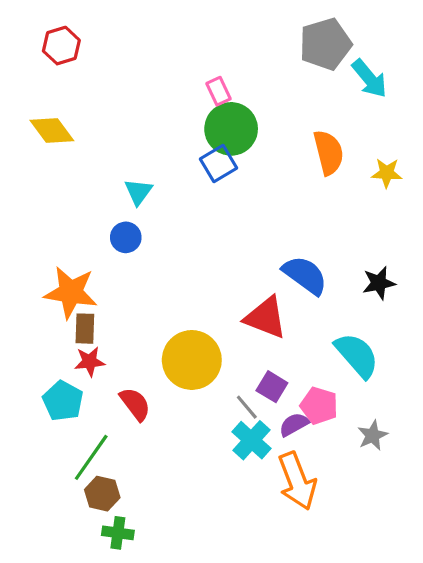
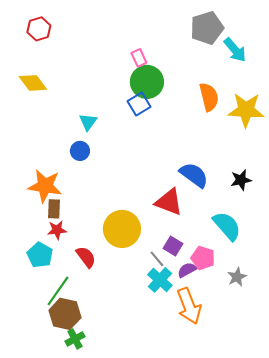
yellow star: (387, 173) -> (246, 110), size x1.8
brown hexagon: (102, 494) -> (65, 314), size x1.4
green cross: (118, 533) -> (75, 339), turned -36

